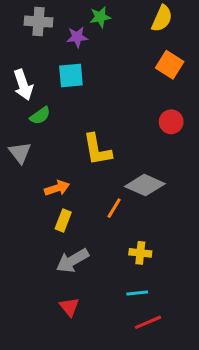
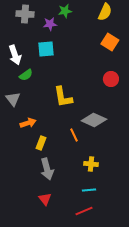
orange arrow: (57, 188) -> (28, 123), moved
orange line: (114, 208) -> (74, 135), turned -56
gray arrow: (72, 261) -> (47, 169), turned -75
red line: (148, 322) -> (84, 211), moved

